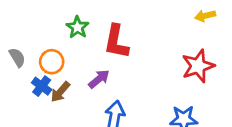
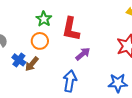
orange circle: (52, 62) -> (40, 41), moved
purple arrow: (99, 79) -> (83, 54), moved

